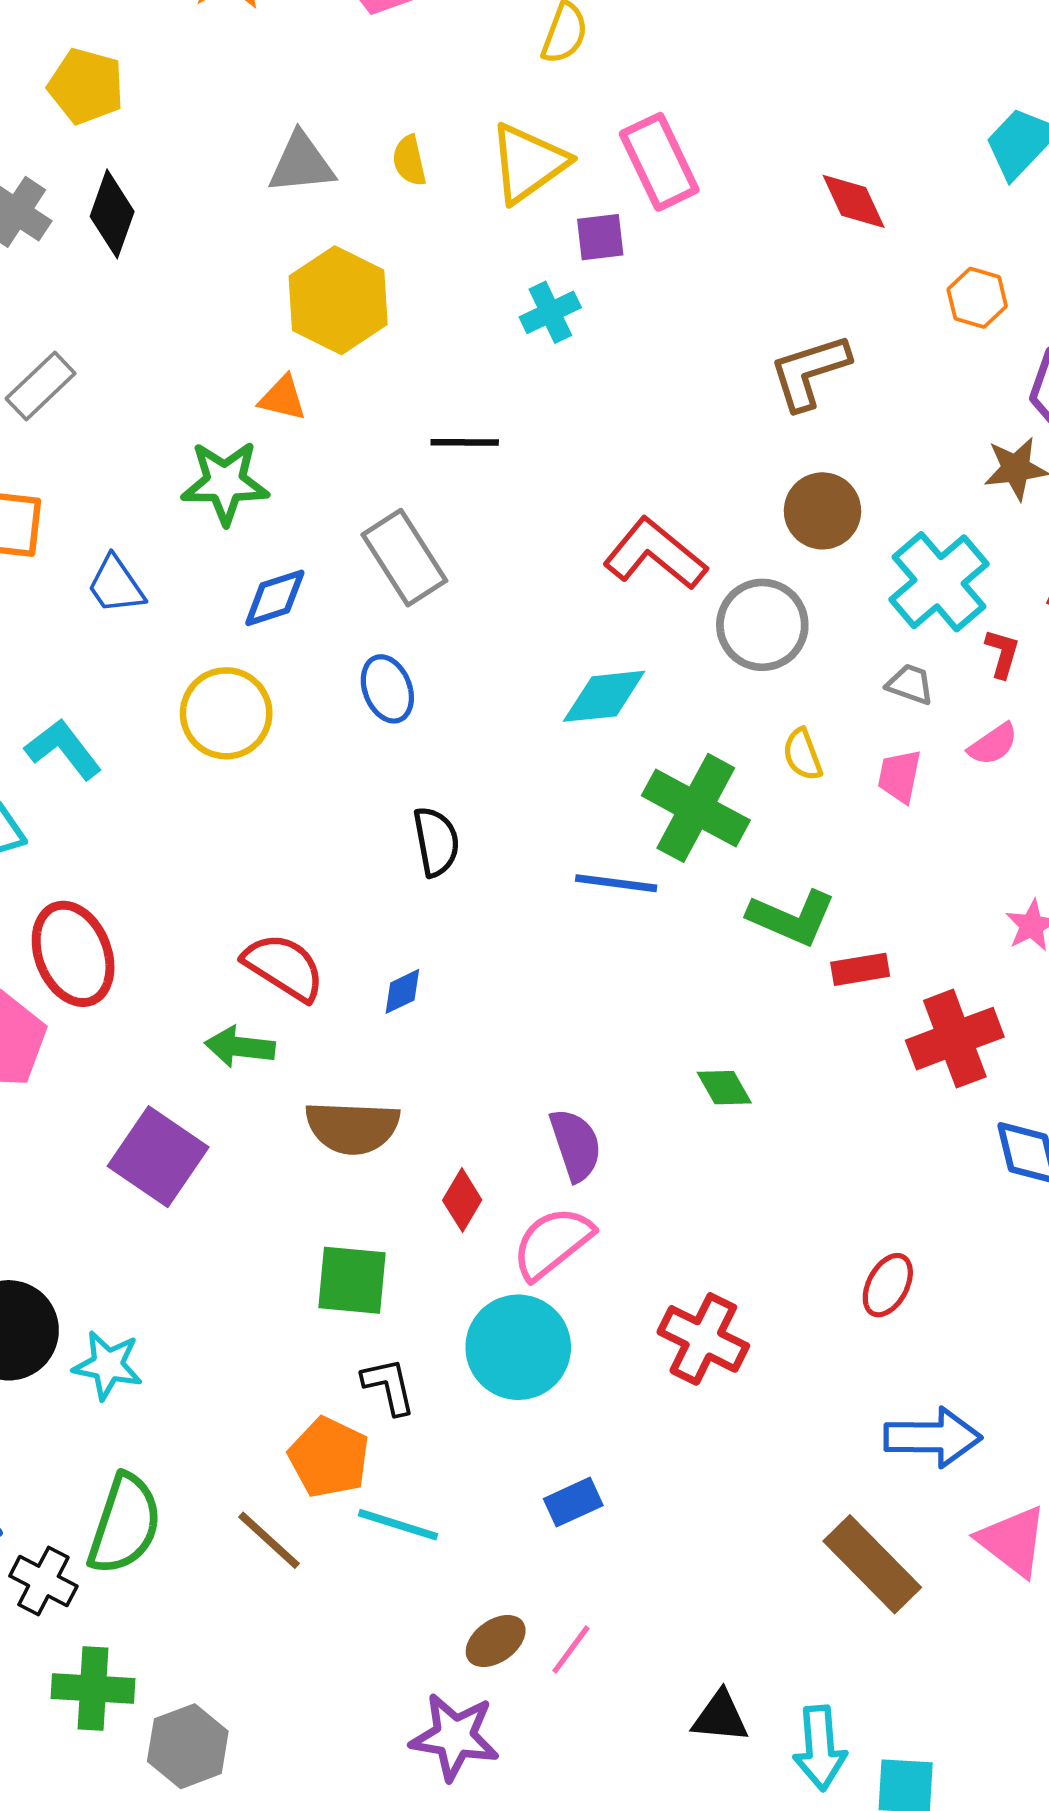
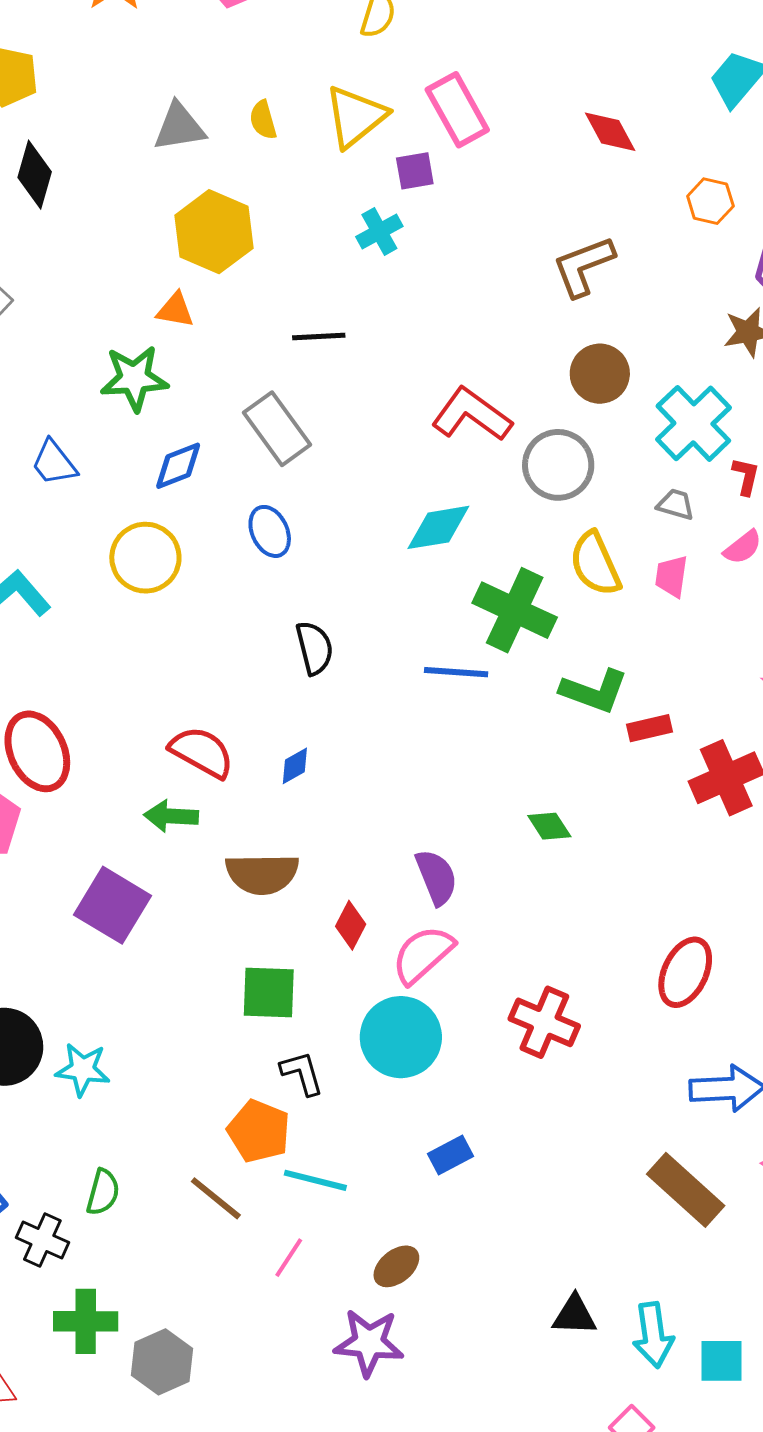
yellow semicircle: (803, 754) -> (595, 564), size x1.6
red ellipse: (888, 1285) -> (685, 972), size x1.4
green semicircle: (125, 1524) -> (103, 1192), size x0.6
pink line: (571, 1650) -> (289, 1258), moved

